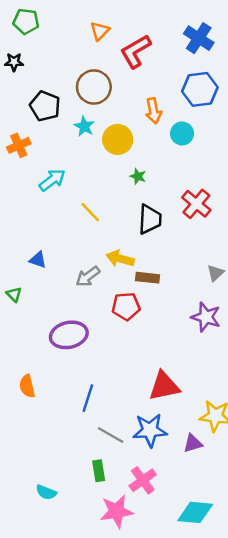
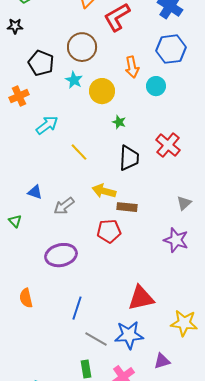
gray arrow: (88, 276) -> (64, 206), moved
purple triangle: (193, 443) -> (162, 361), moved

